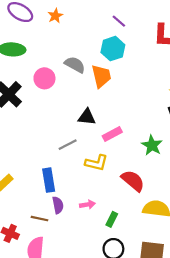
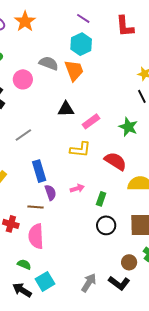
orange star: (55, 16) -> (25, 21), size x1.5
gray line: (68, 145) -> (23, 135), moved

